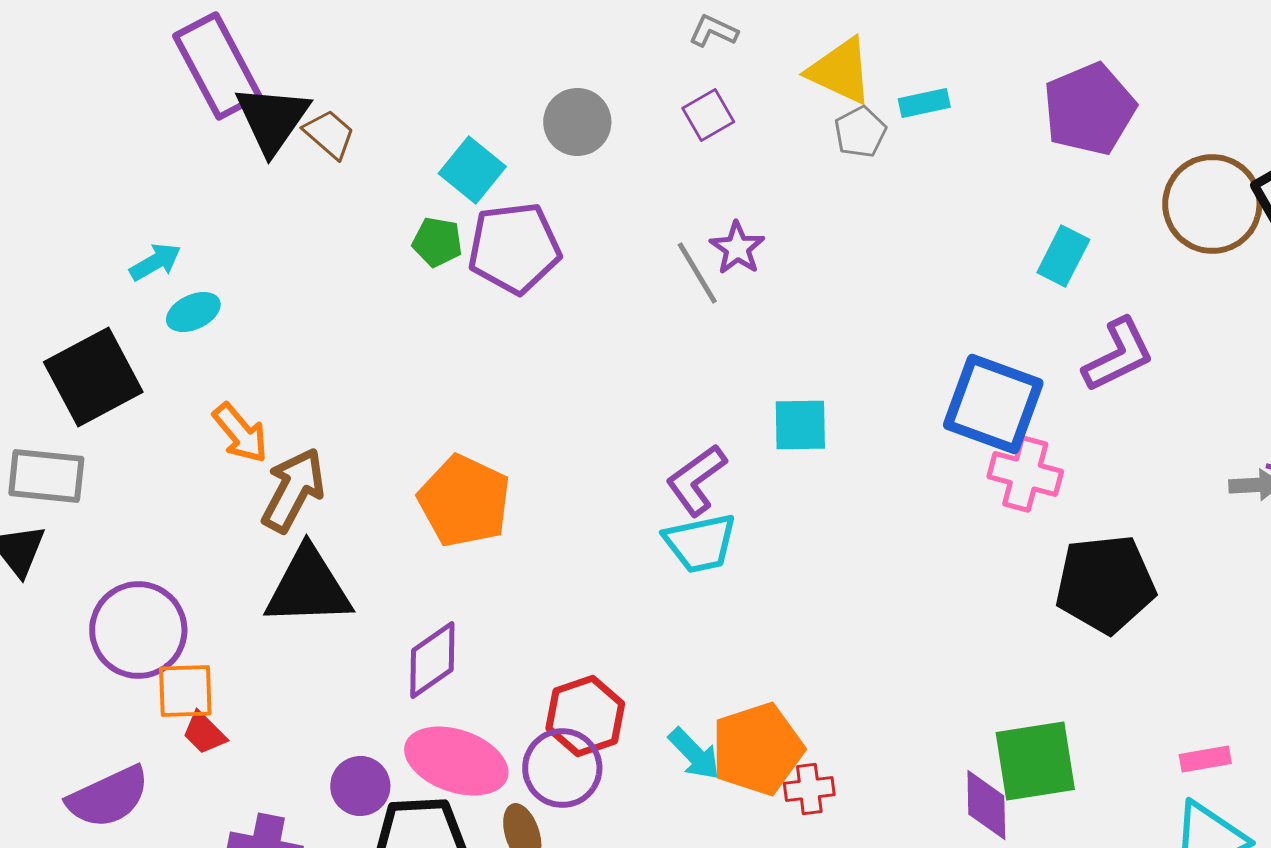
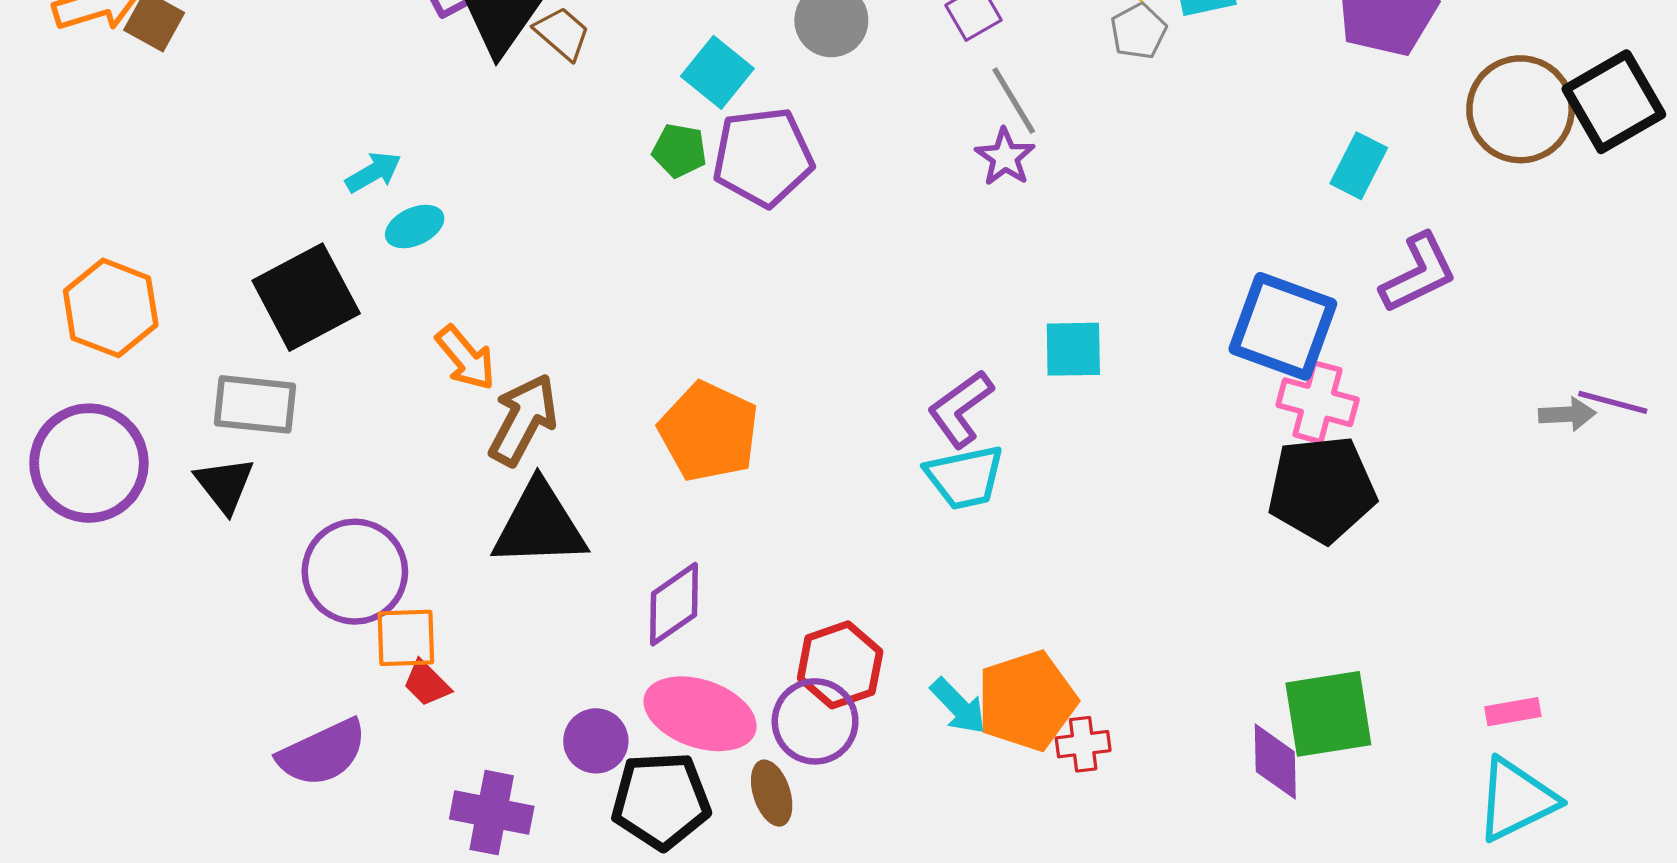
gray line: (697, 273) -> (1014, 101), moved
black pentagon: (1105, 584) -> (1322, 489), moved

